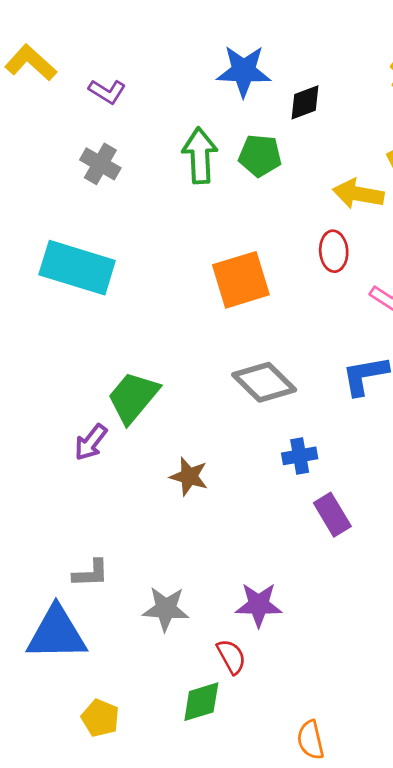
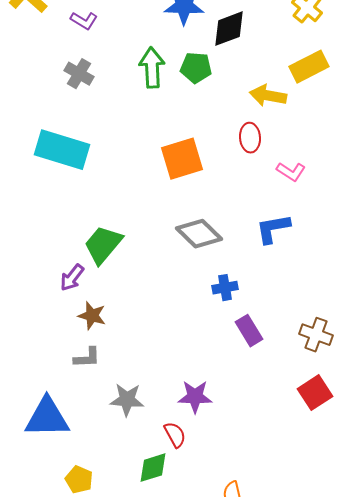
black diamond: (305, 102) -> (229, 29), size x1.4
brown star: (189, 476) -> (92, 316), moved
gray L-shape: (91, 573) -> (87, 358), moved

